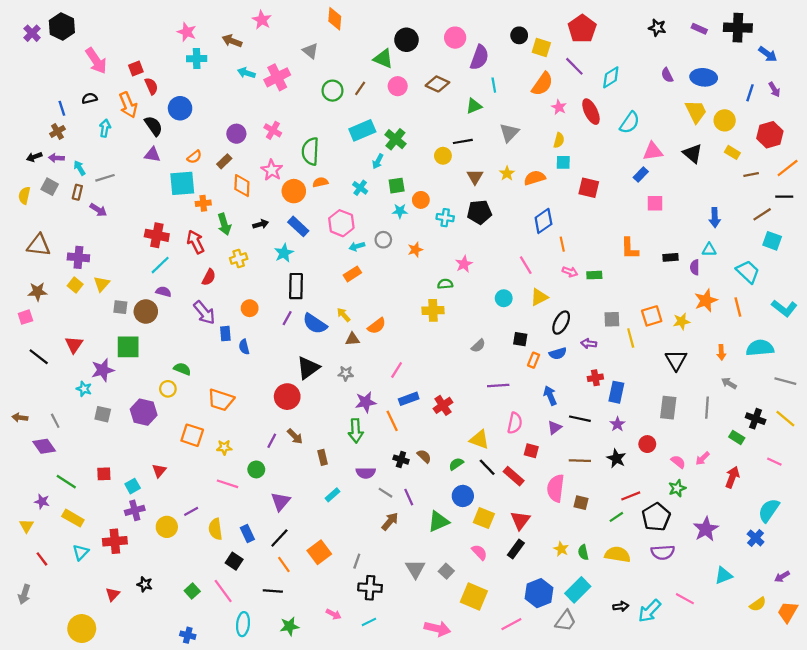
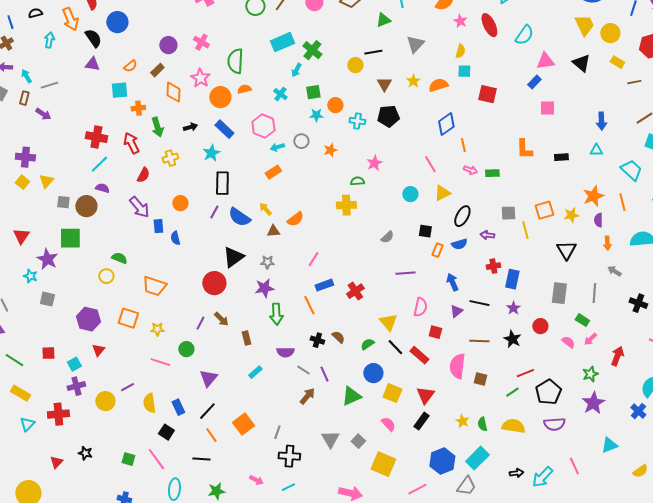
cyan square: (182, 183) -> (119, 90), size x0.7
purple semicircle: (695, 267) -> (598, 220), moved
purple star: (103, 370) -> (47, 259), turned -30
purple star: (366, 402) -> (264, 288), moved
purple hexagon: (144, 412) -> (88, 319), moved
green rectangle: (737, 437) -> (582, 320), moved
yellow triangle: (479, 440) -> (388, 322), turned 30
green star: (677, 488) -> (590, 374), moved
green square: (192, 591) -> (128, 459), turned -32
pink line: (685, 599) -> (574, 466), turned 36

